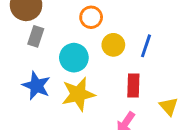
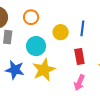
orange circle: (91, 17) -> (31, 17), moved

